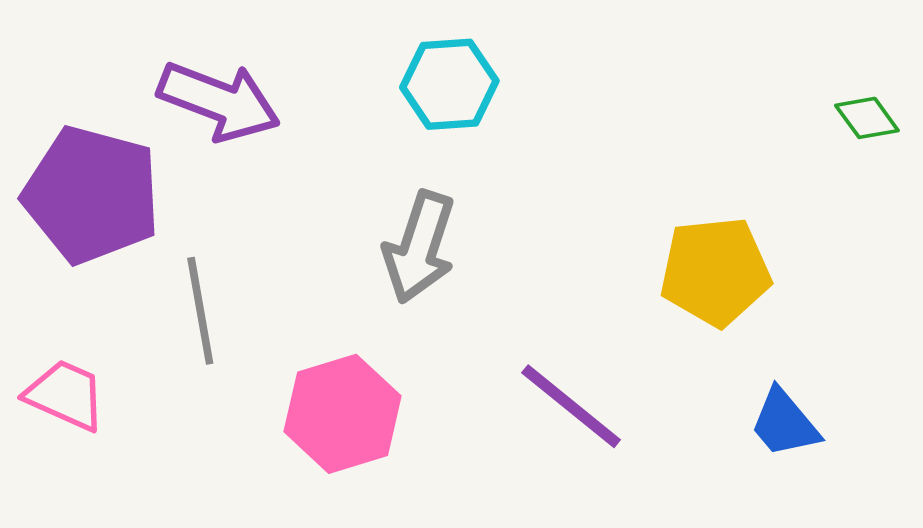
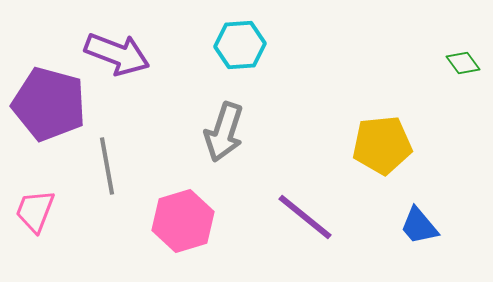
pink trapezoid: (65, 395) -> (35, 211), turned -93

